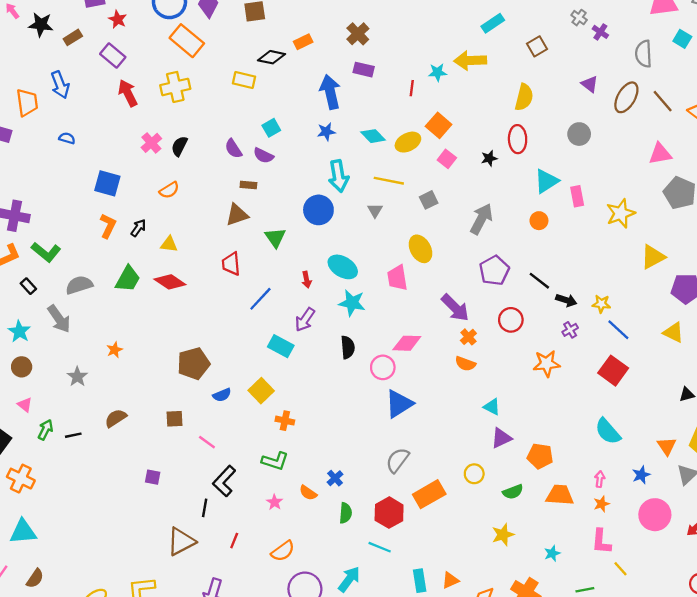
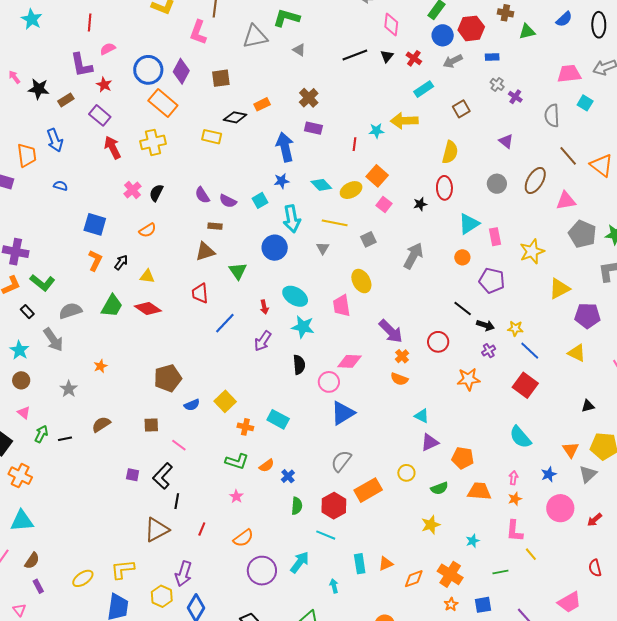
brown ellipse: (626, 97) -> (535, 180), moved
cyan square: (271, 128) -> (260, 200), moved
purple pentagon: (494, 270) -> (492, 281), moved, turned -30
cyan rectangle: (281, 346) -> (278, 419), moved
black L-shape: (224, 481) -> (163, 476), moved
orange semicircle: (308, 493) -> (267, 466), moved, turned -70

